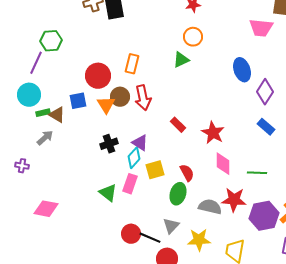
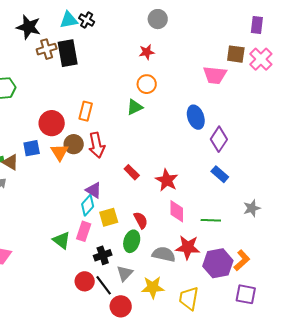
black cross: (109, 144) -> (103, 255), moved
black line: (150, 238) -> (104, 285), turned 30

